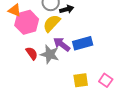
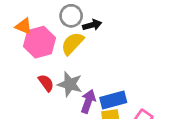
blue rectangle: (83, 43) -> (113, 100), moved
purple arrow: (62, 44) -> (88, 101), moved, turned 72

